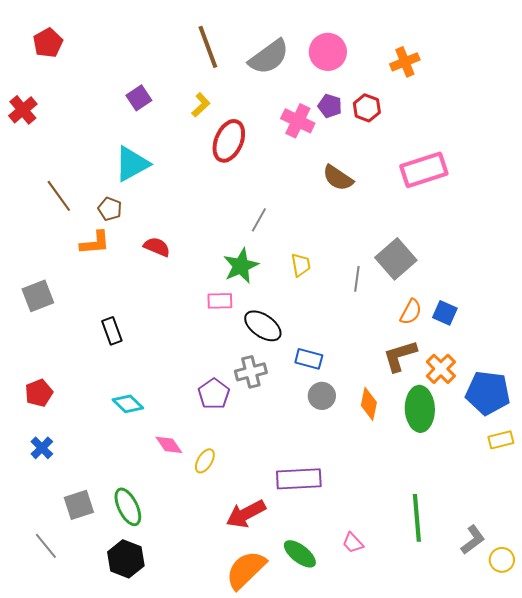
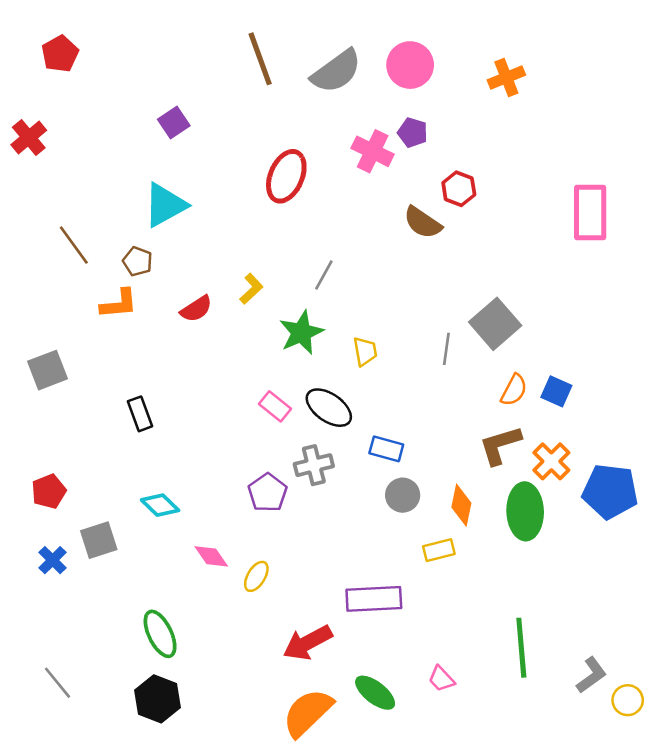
yellow L-shape: (201, 105) -> (251, 289), moved
red hexagon: (367, 108) -> (459, 189), moved
pink rectangle: (424, 170) -> (590, 213), moved, turned -72
red semicircle: (157, 247) -> (196, 309), turned 124
yellow trapezoid: (301, 265) -> (365, 351), moved
pink rectangle: (220, 301) -> (275, 406), moved, turned 40
yellow rectangle: (501, 440) -> (439, 550), moved
gray square: (79, 505) -> (99, 540), moved

